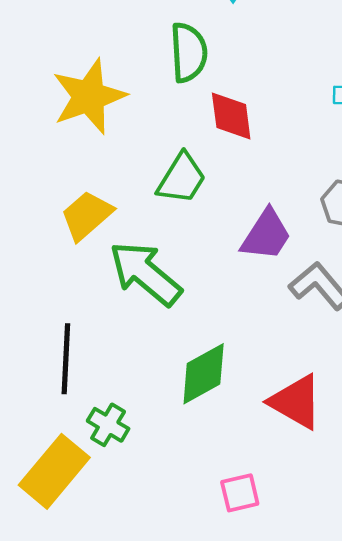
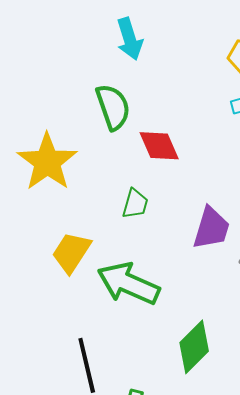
green trapezoid: (182, 178) -> (135, 204), size x0.7

